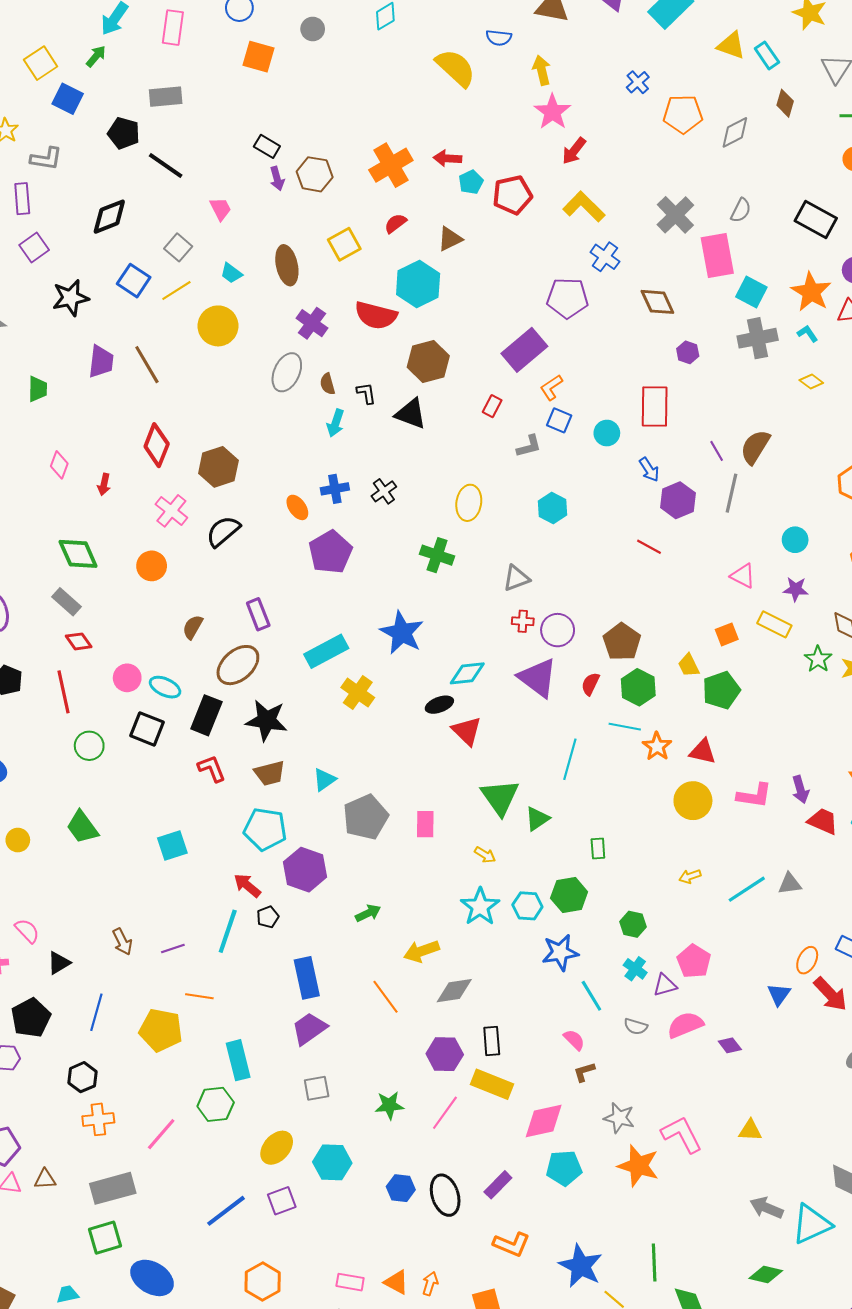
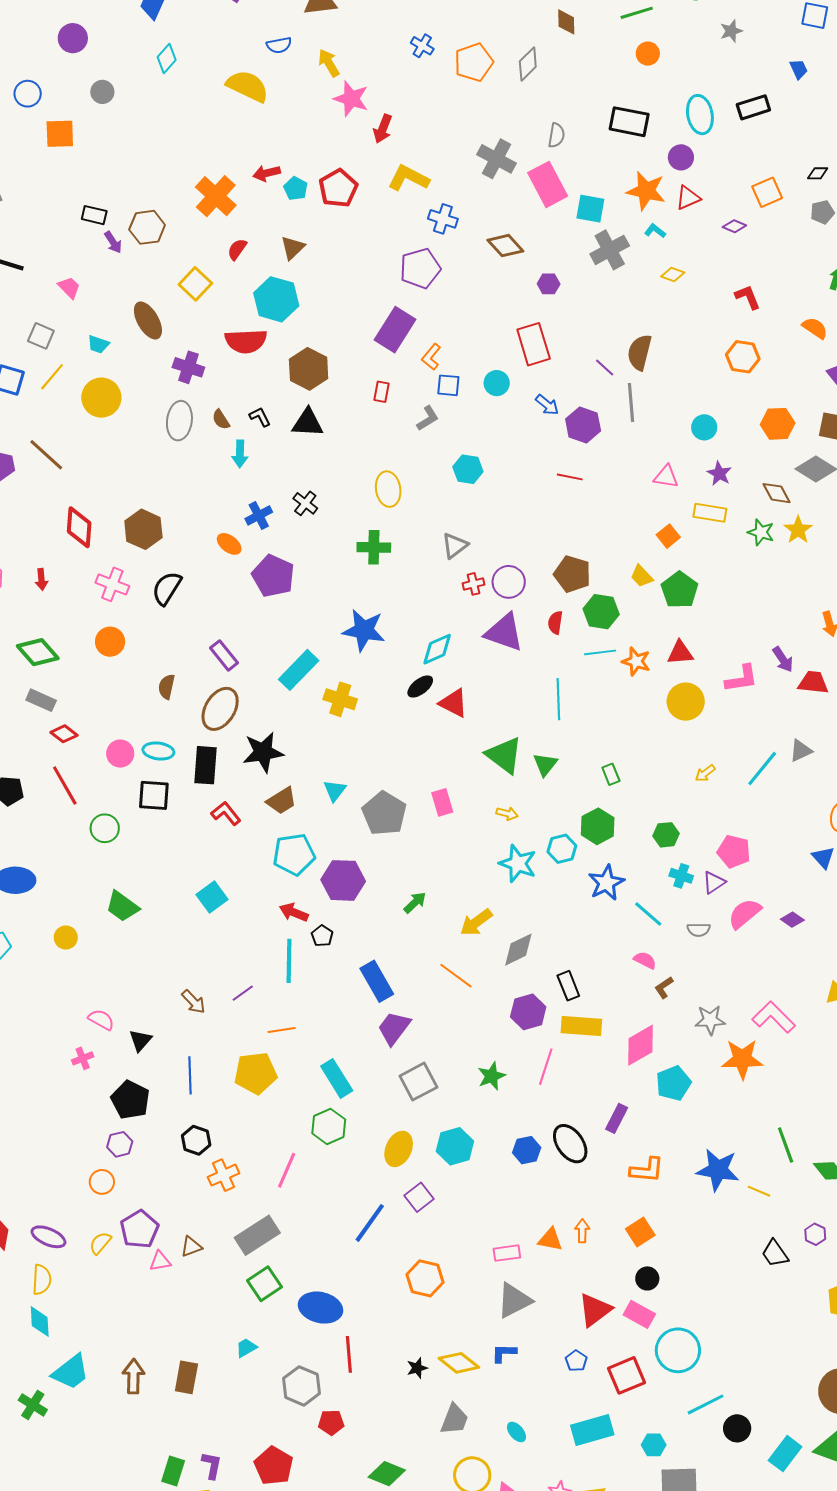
purple star: (796, 589) -> (719, 473), turned -30
gray square: (317, 1088) -> (418, 1082), size x1.4

